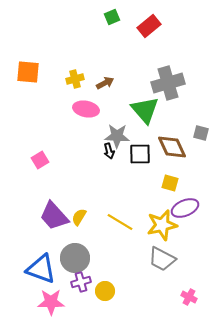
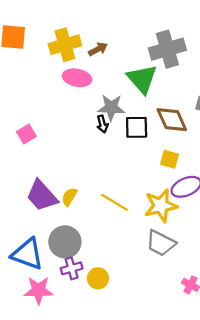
yellow cross: (75, 79) -> (65, 45), size x1.6

